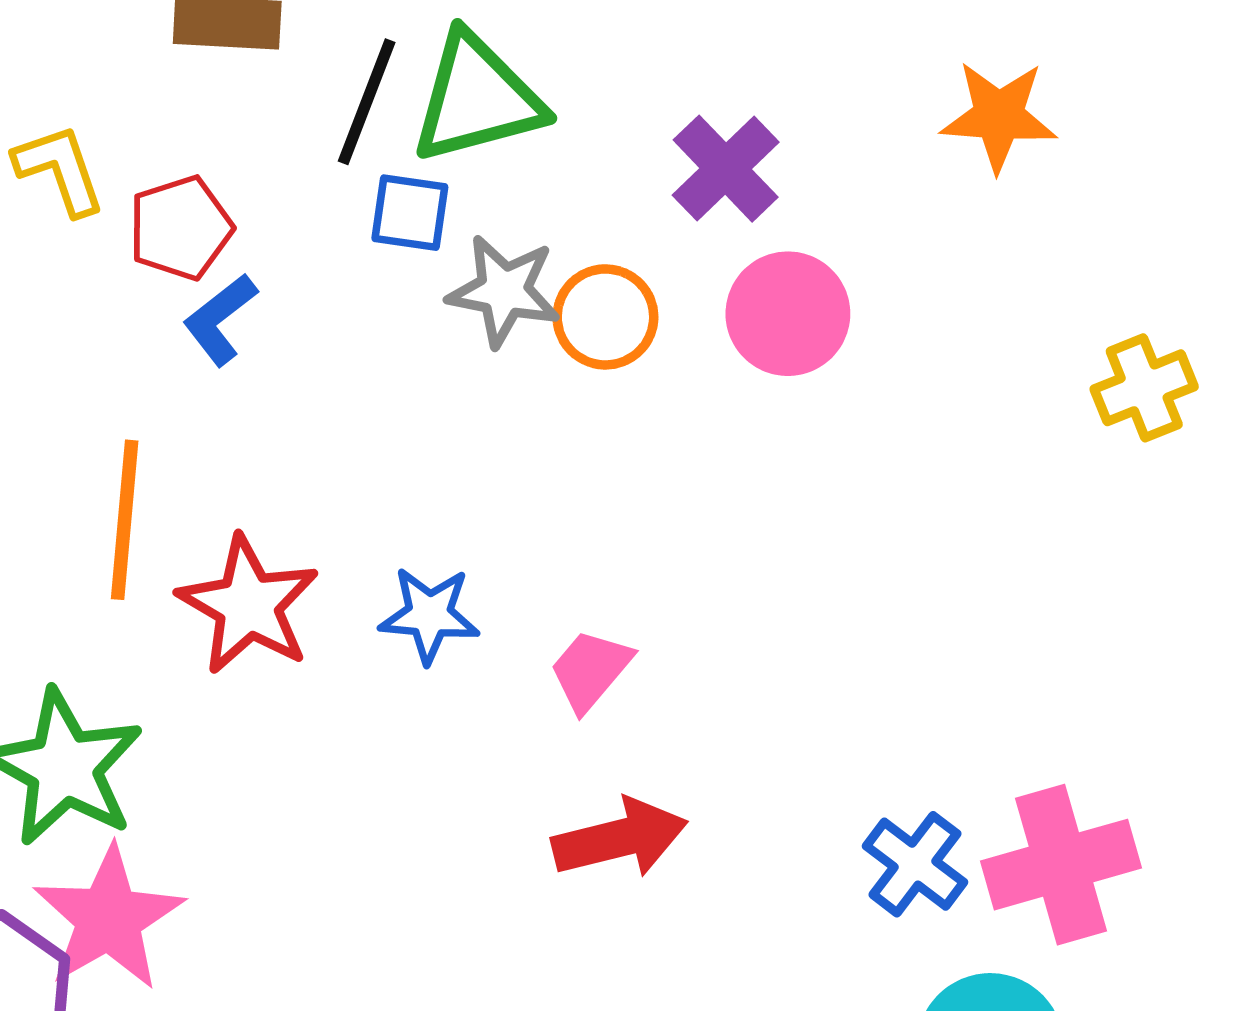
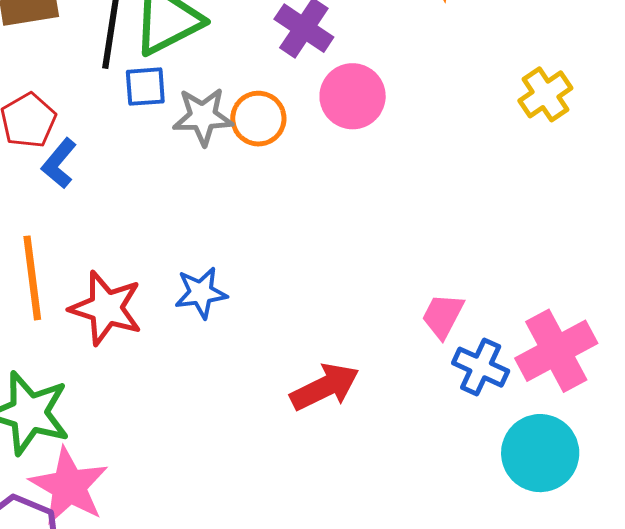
pink trapezoid: (590, 670) -> (443, 316), moved

